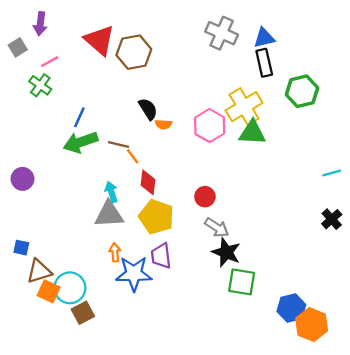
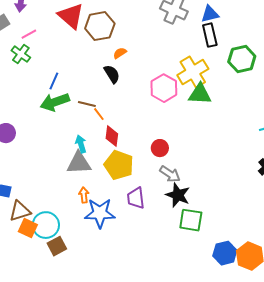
orange semicircle: (163, 124) -> (120, 53), moved, turned 144
purple trapezoid: (161, 256) -> (136, 198), moved
blue hexagon: (291, 308) -> (225, 253), moved

